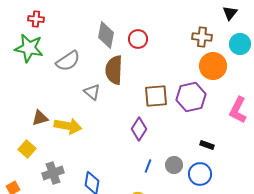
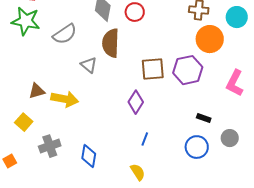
gray circle: (174, 165) -> (230, 138), moved

